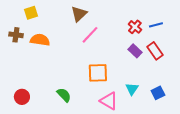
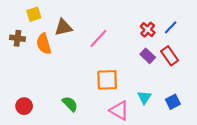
brown triangle: (79, 14) -> (63, 27), moved, turned 30
blue line: (156, 25) -> (171, 27), turned -32
orange semicircle: (40, 40) -> (44, 44), turned -114

